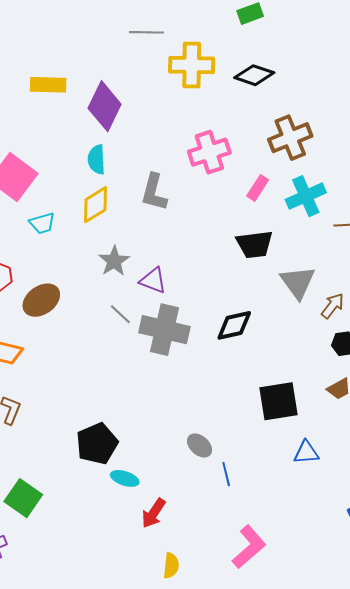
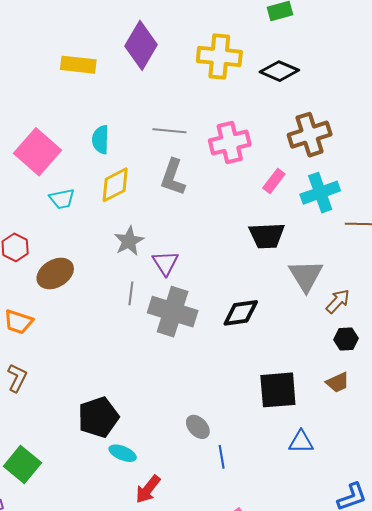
gray line: (147, 32) -> (169, 131), moved
purple diamond: (105, 106) -> (141, 45), moved
cyan semicircle: (96, 160) -> (101, 140), moved
purple triangle: (153, 280) -> (165, 263), turned 32
gray line: (120, 314) -> (131, 293), turned 50

